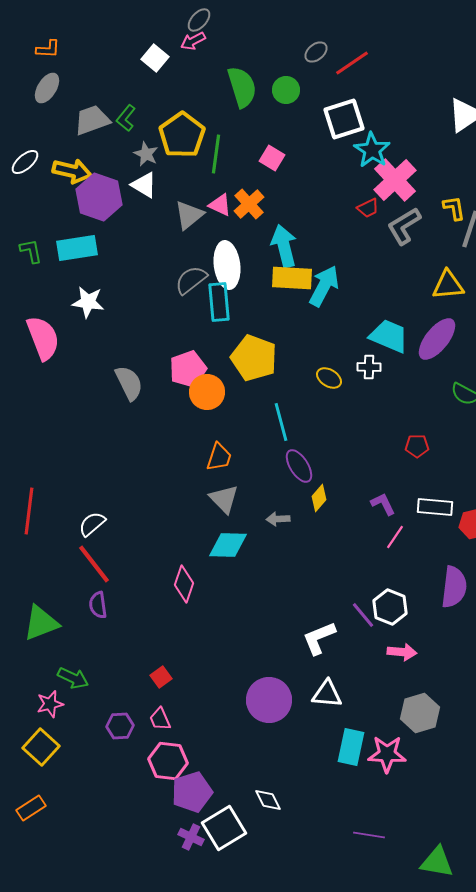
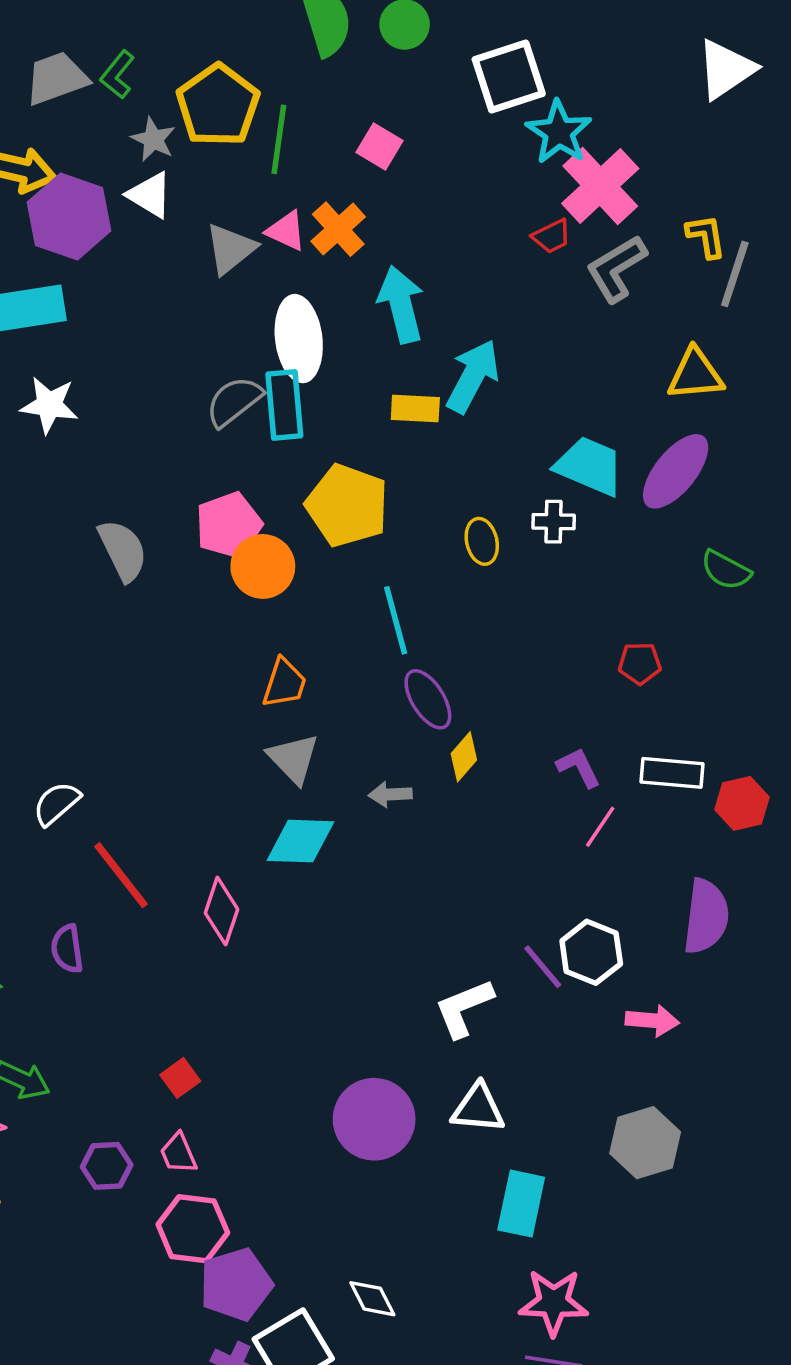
yellow rectangle: (292, 278) -> (415, 409), moved, size x0.7
gray semicircle: (191, 280) -> (234, 401), moved
yellow ellipse: (329, 378) -> (482, 541), turned 45
red line: (94, 564) -> (121, 875), moved
pink arrow: (402, 652) -> (652, 1021), moved
pink star: (387, 754) -> (554, 1302), moved

